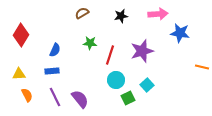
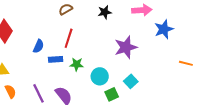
blue star: (180, 33) -> (164, 29), turned -30
green star: (90, 43) -> (77, 64), moved
red line: (110, 55) -> (69, 38), moved
blue rectangle: (52, 71) -> (56, 59), moved

